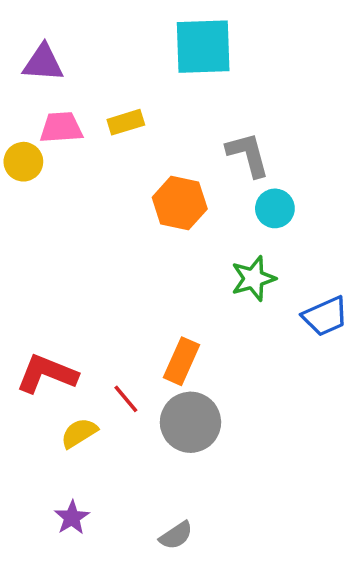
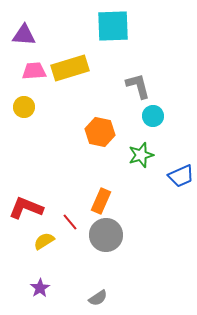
yellow rectangle: (126, 122) -> (70, 68), size x1.8
yellow circle: (23, 162) -> (24, 107), moved
orange hexagon: (180, 203) -> (100, 132), moved

